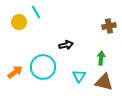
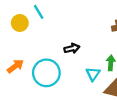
orange arrow: (15, 72) -> (15, 66), moved
cyan triangle: (79, 76) -> (93, 74), moved

